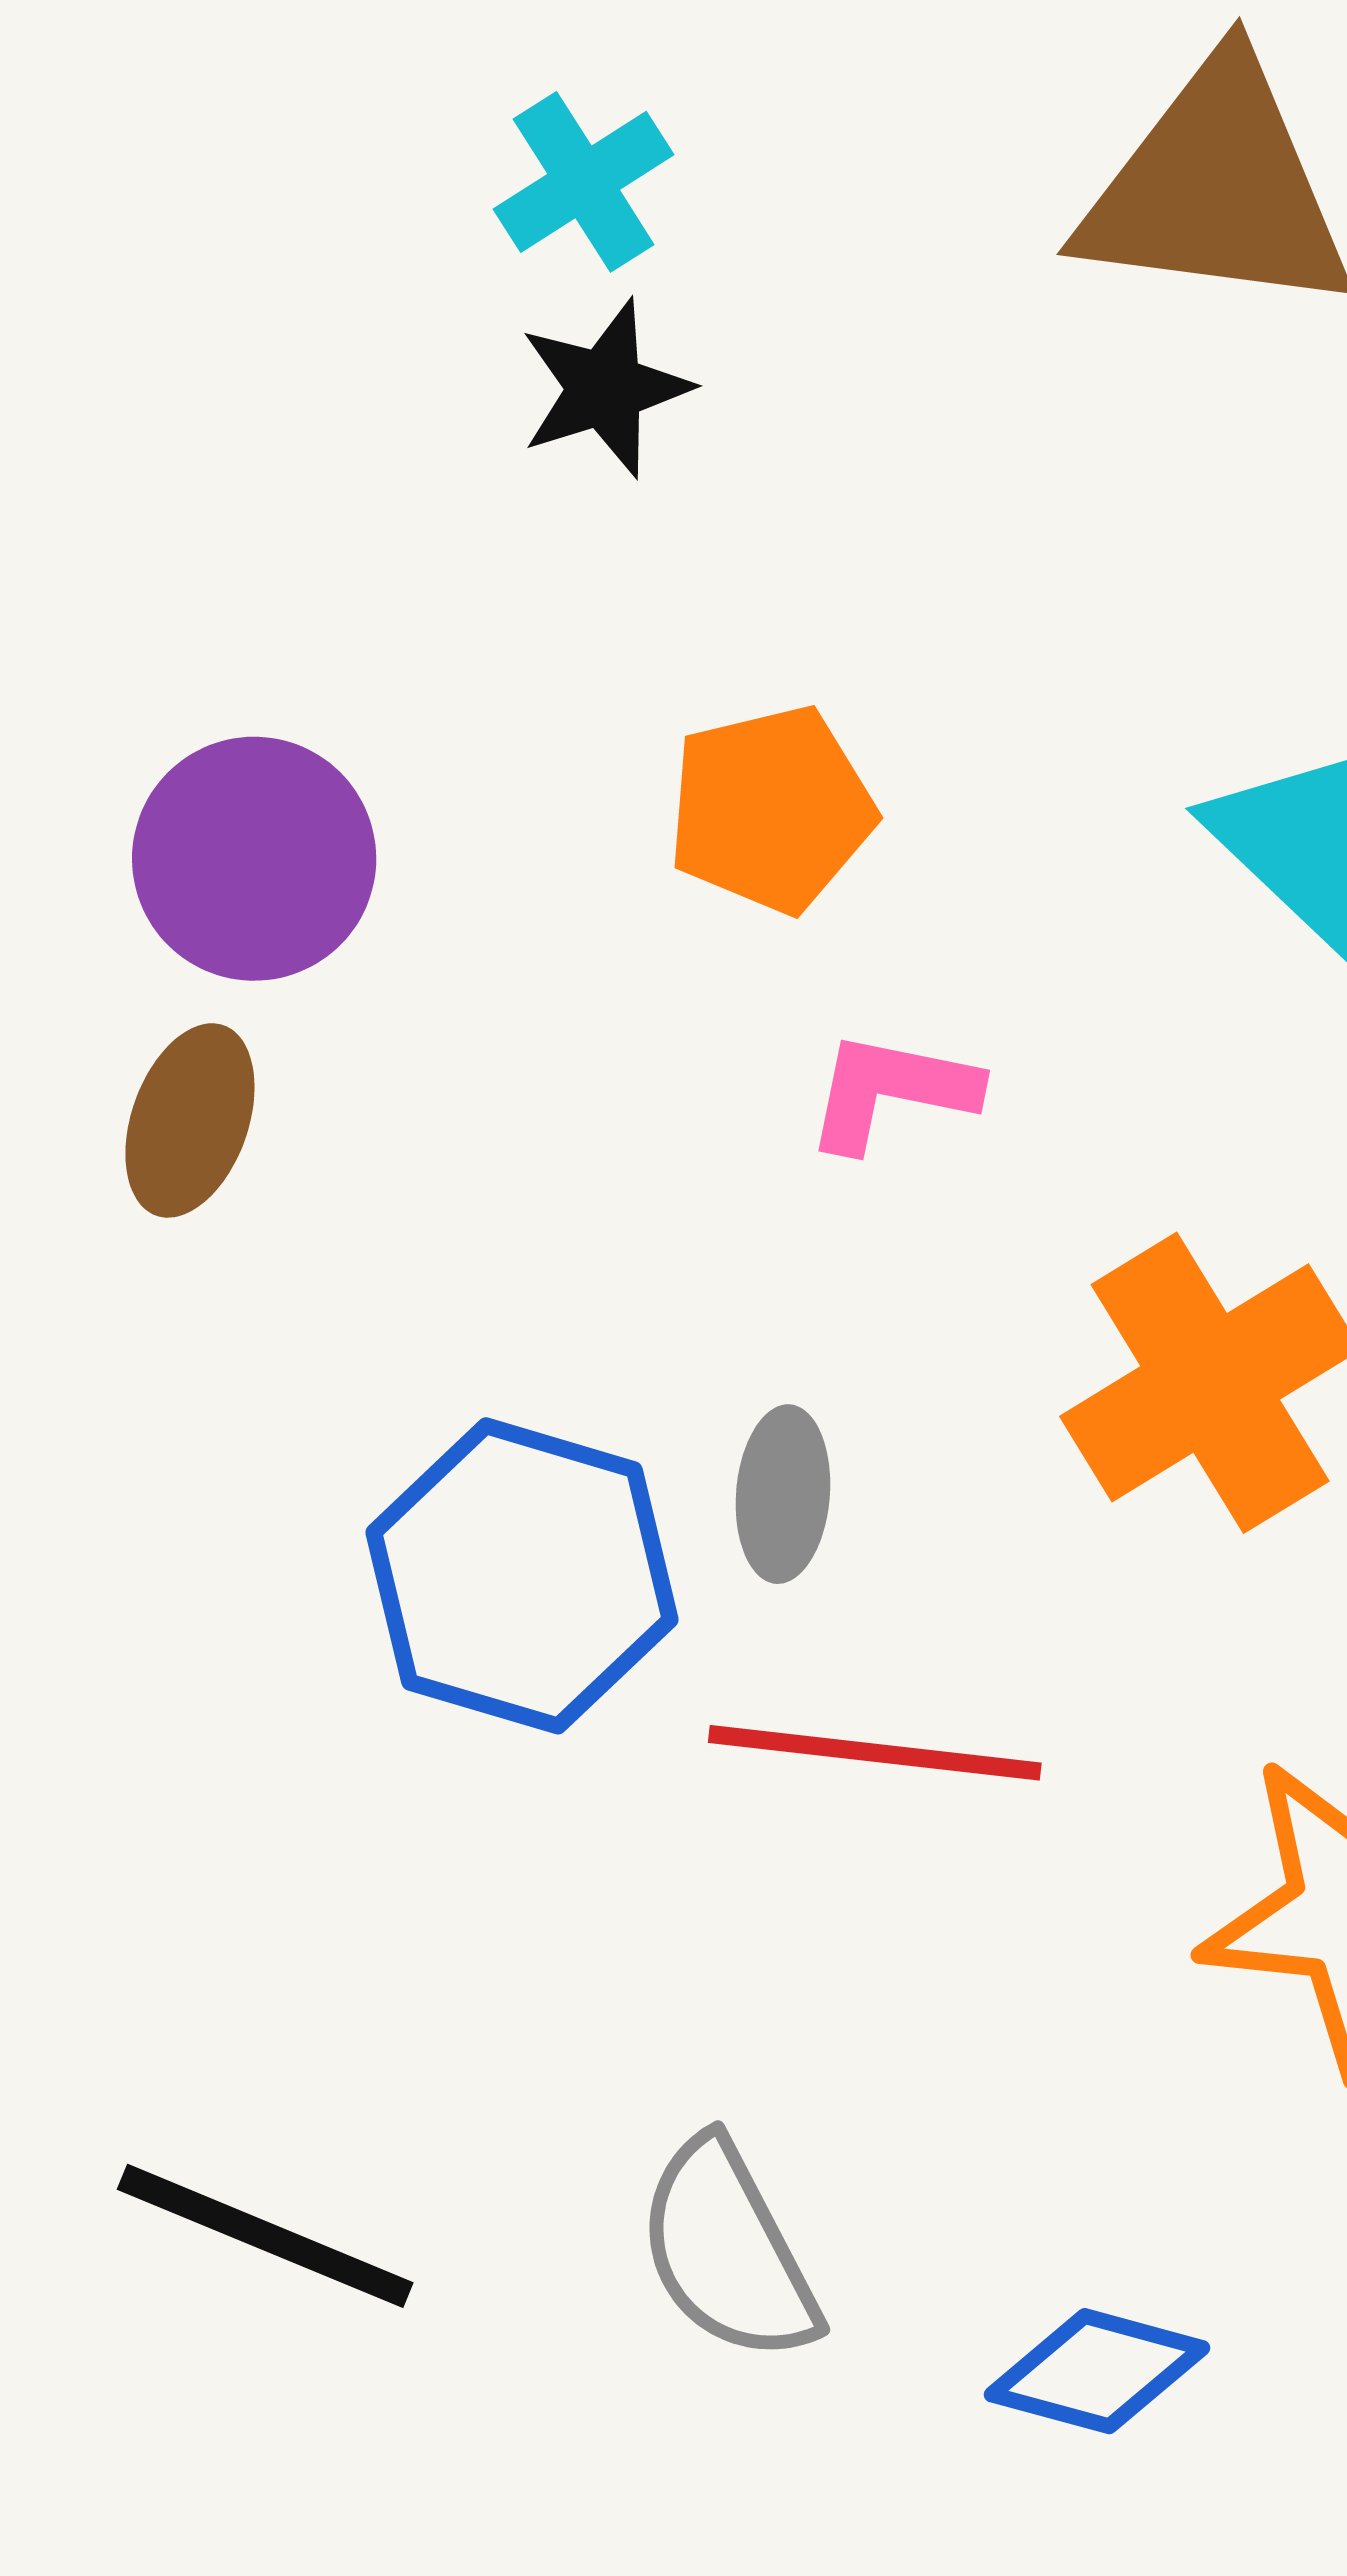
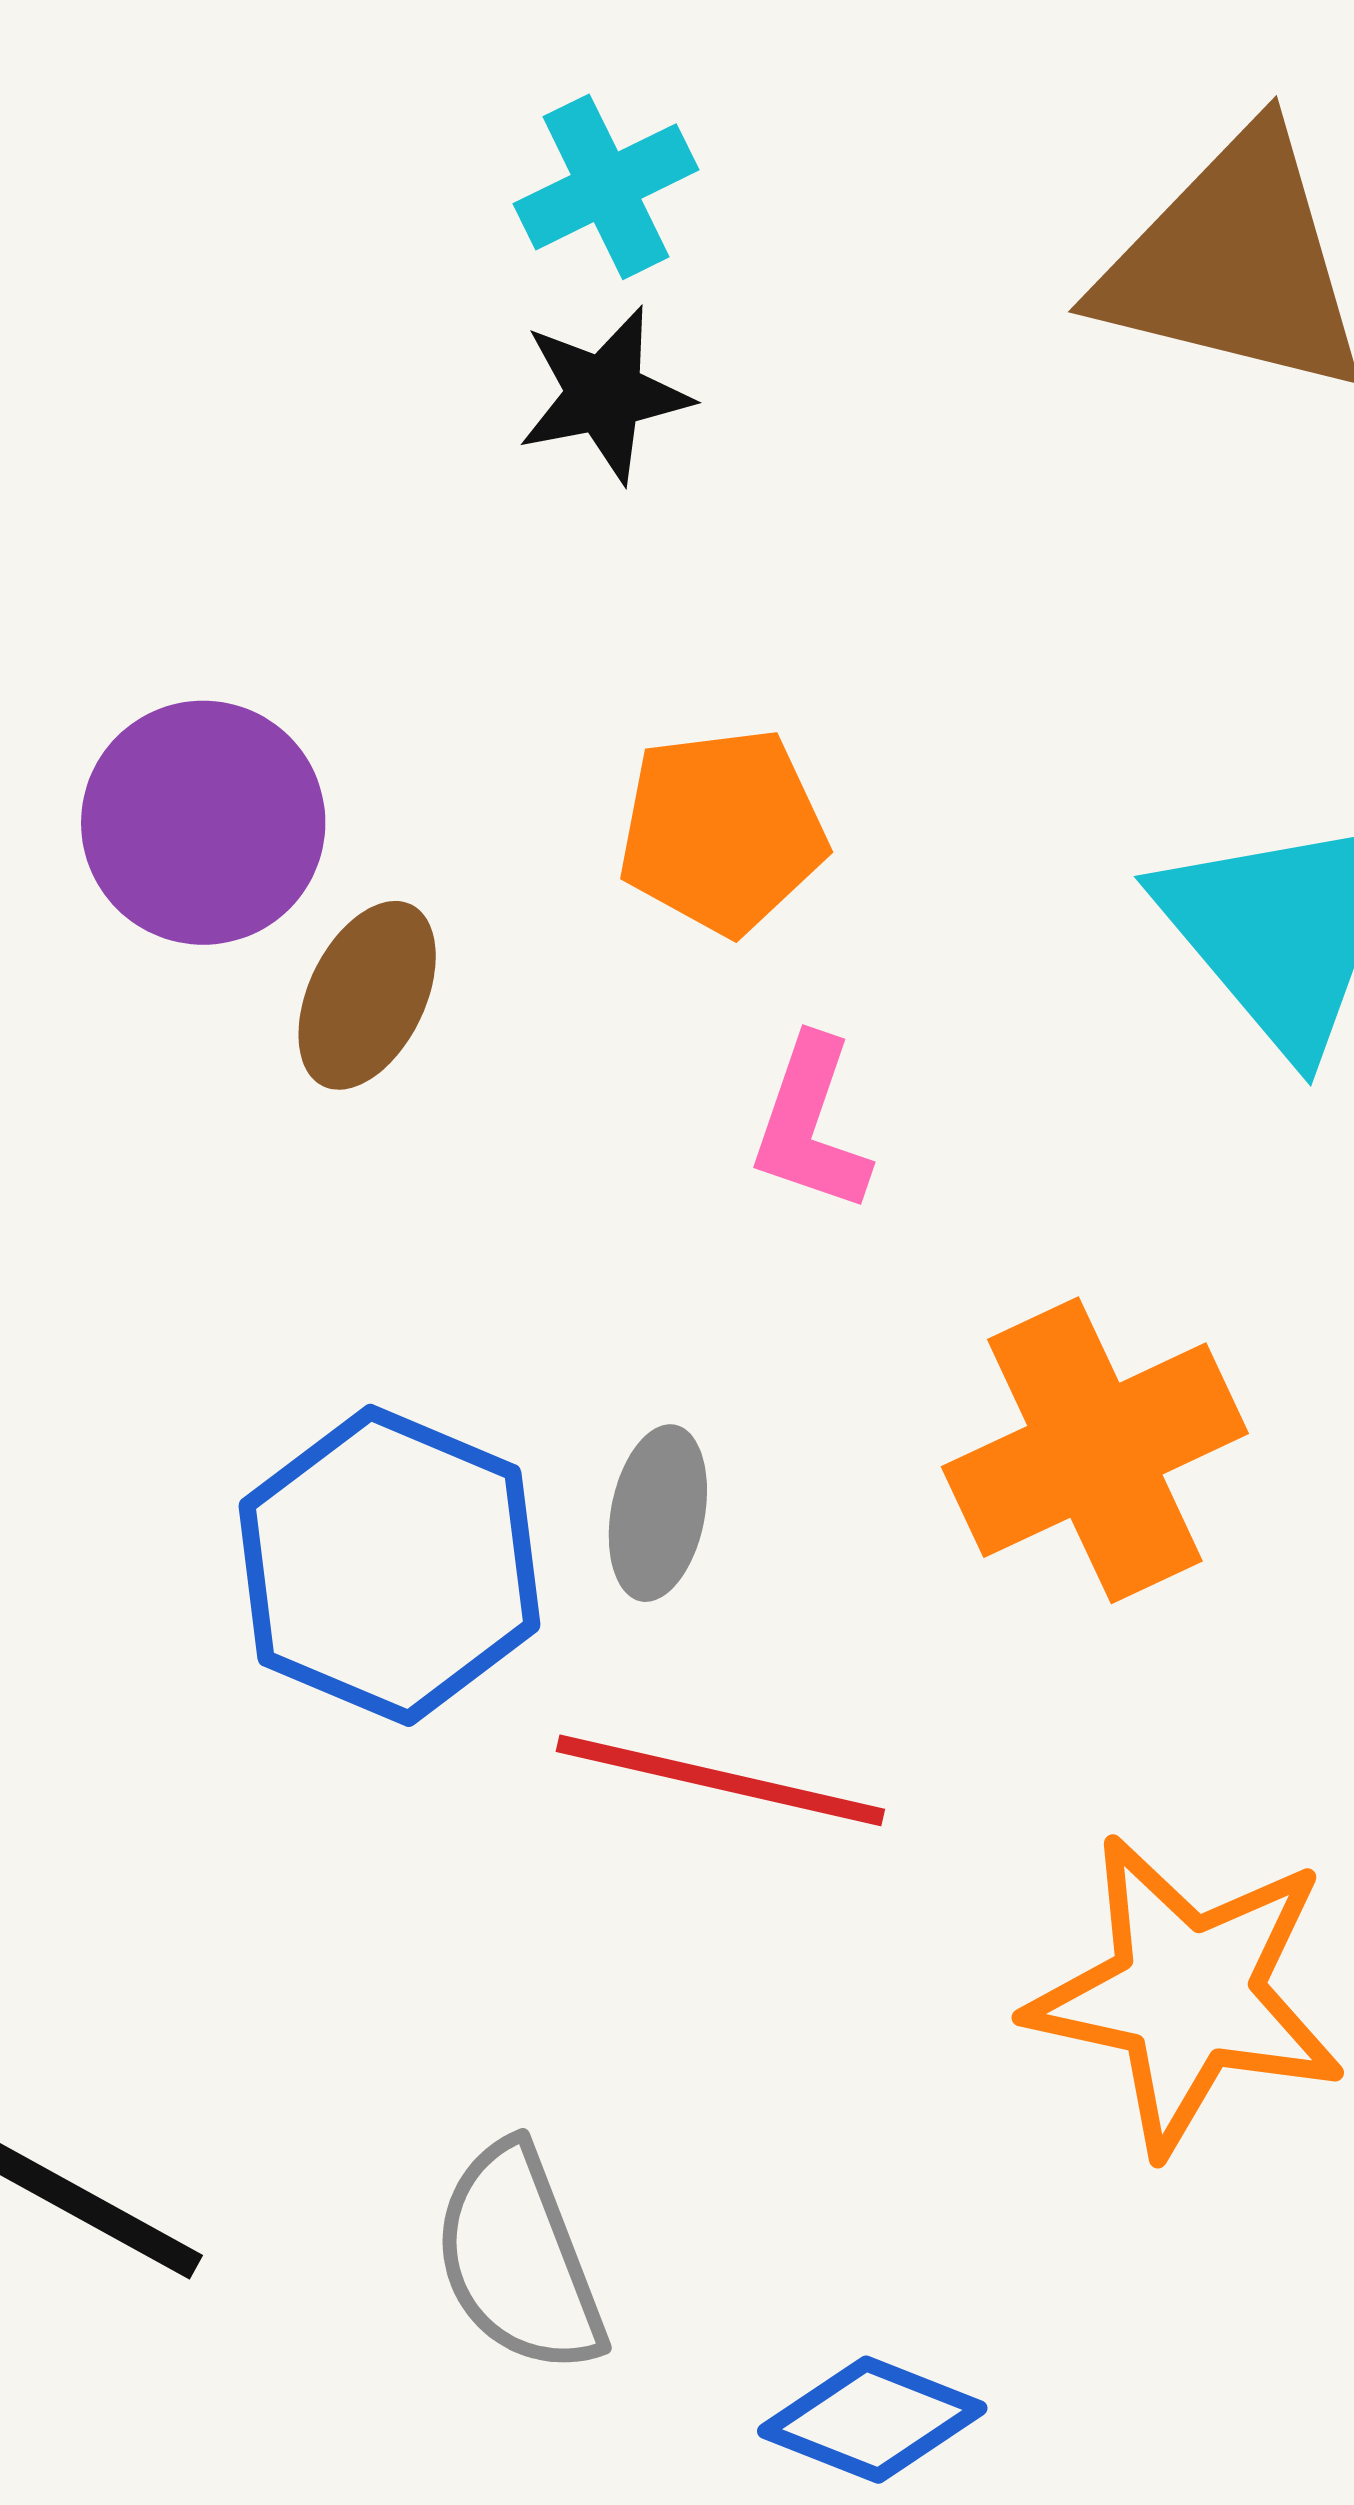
pink L-shape: (891, 1091) -> (811, 1125), turned -89
brown ellipse: (190, 1120) -> (367, 995), moved

